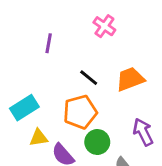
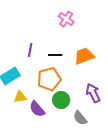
purple line: (49, 43) -> (30, 50), moved
black line: (89, 78) -> (55, 55), turned -40

